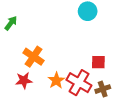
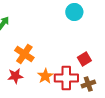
red square: (98, 62) -> (84, 59), turned -32
red cross: (79, 83) -> (66, 78), turned -30

